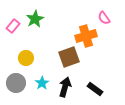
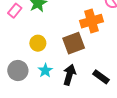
yellow circle: (26, 58) -> (38, 43), moved

